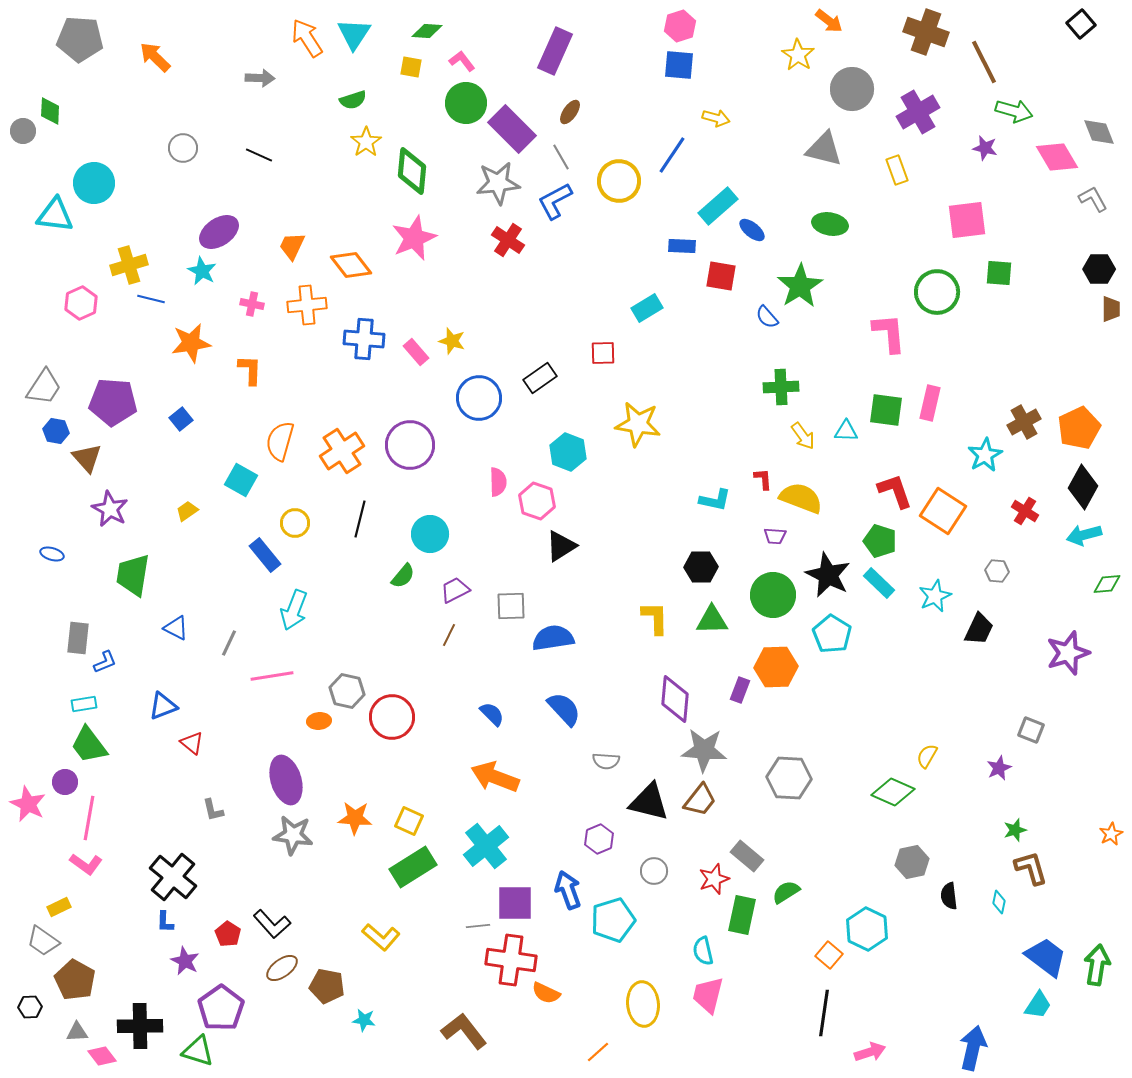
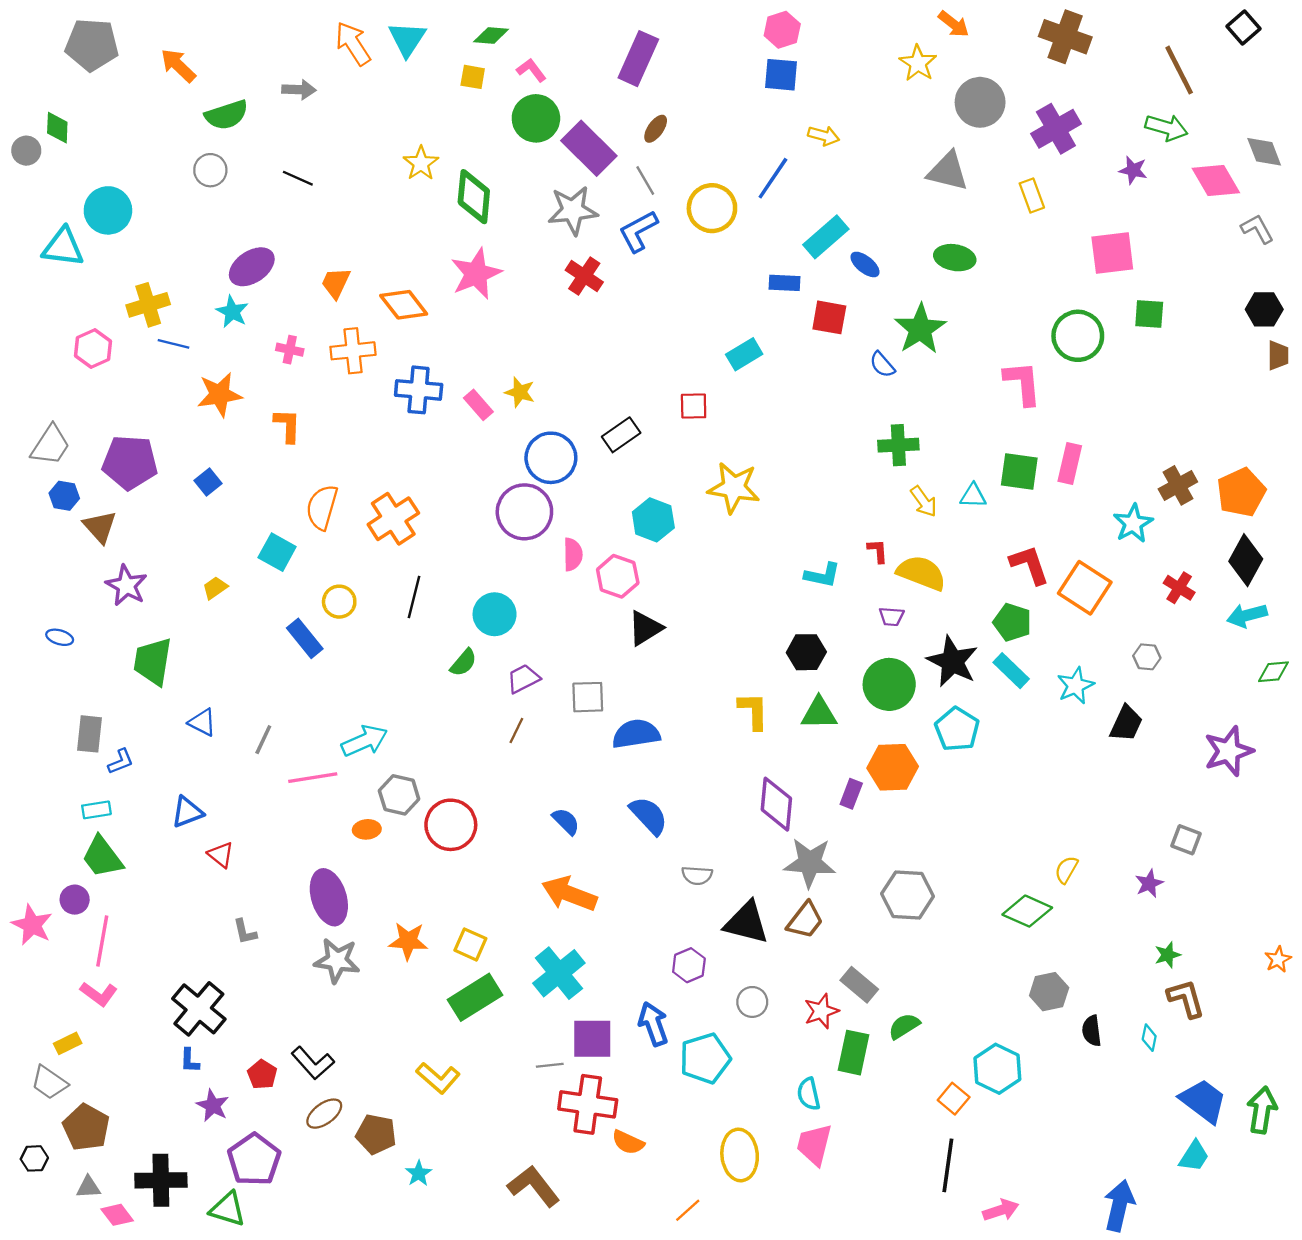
brown line: (984, 62) -> (1179, 70), moved
green semicircle: (353, 100) -> (226, 115), moved, size x1.4
purple circle: (410, 445) -> (524, 512), moved
cyan arrow: (294, 610) -> (365, 741), moved, turned -135
cyan star: (364, 1020) -> (419, 1173), turned 30

